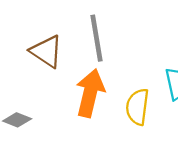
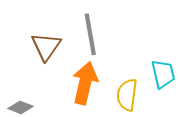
brown triangle: (46, 51) -> (46, 46), turned 32

